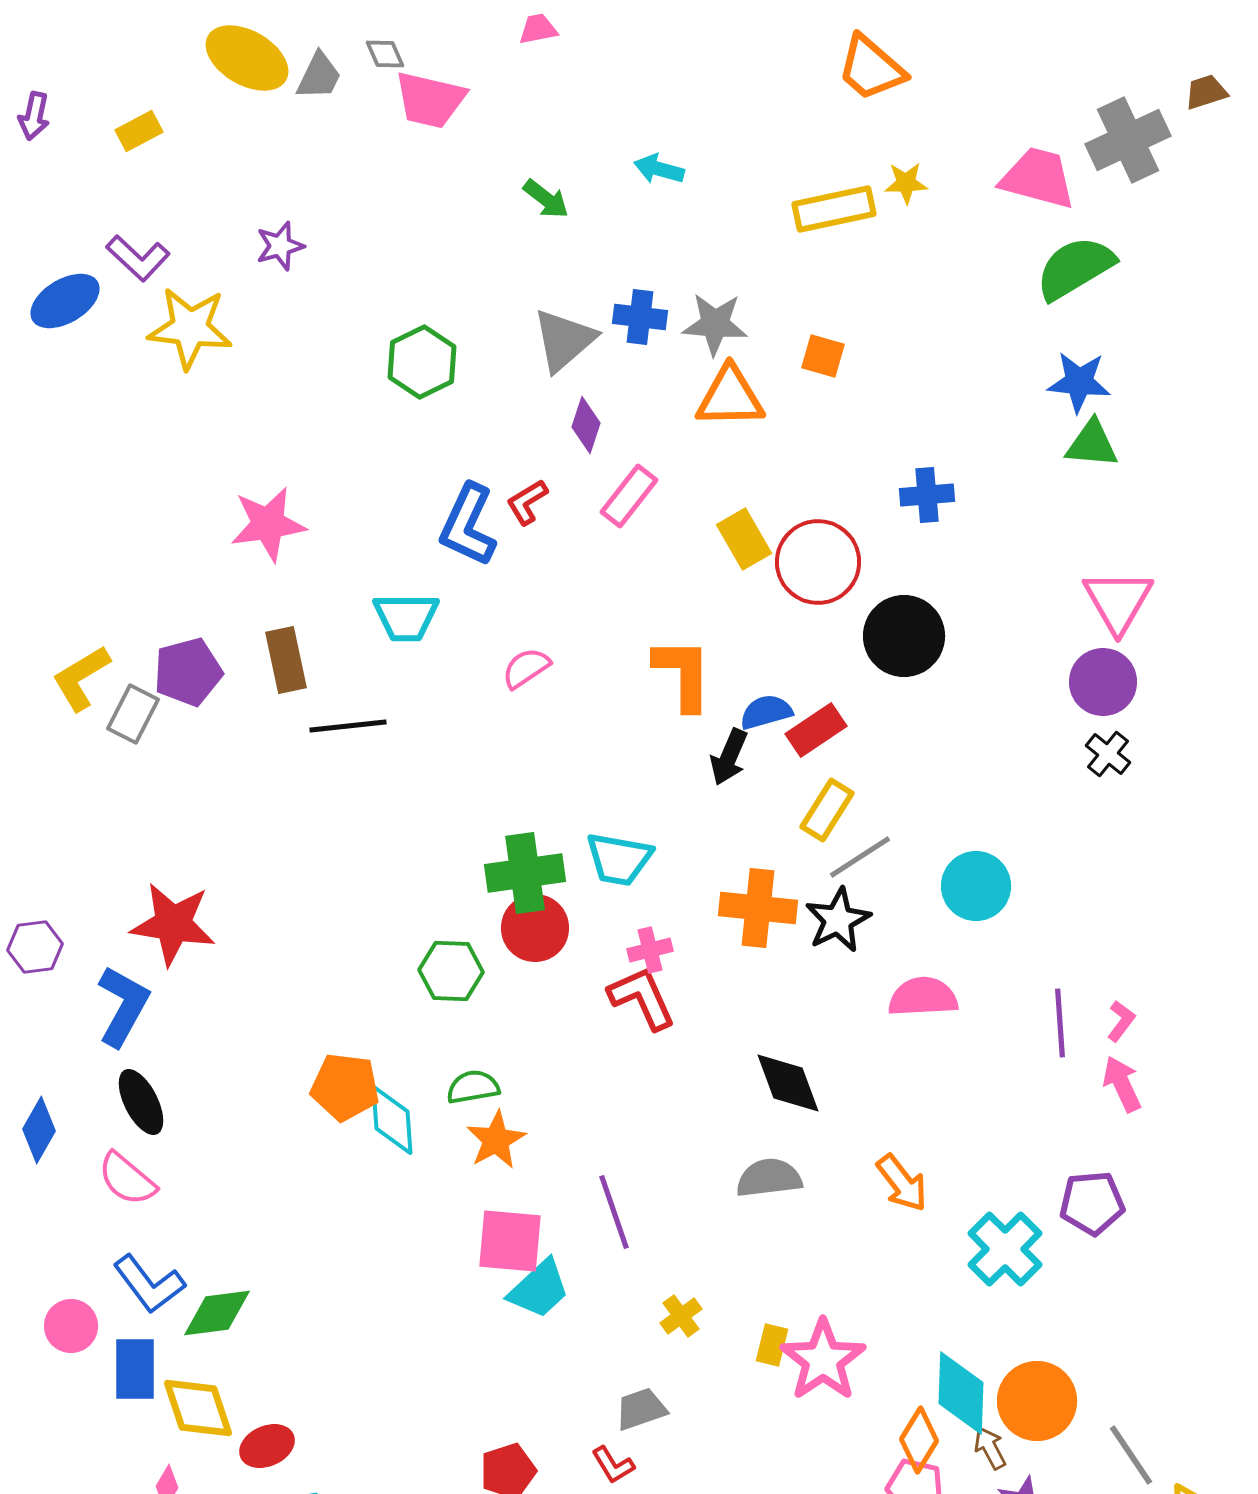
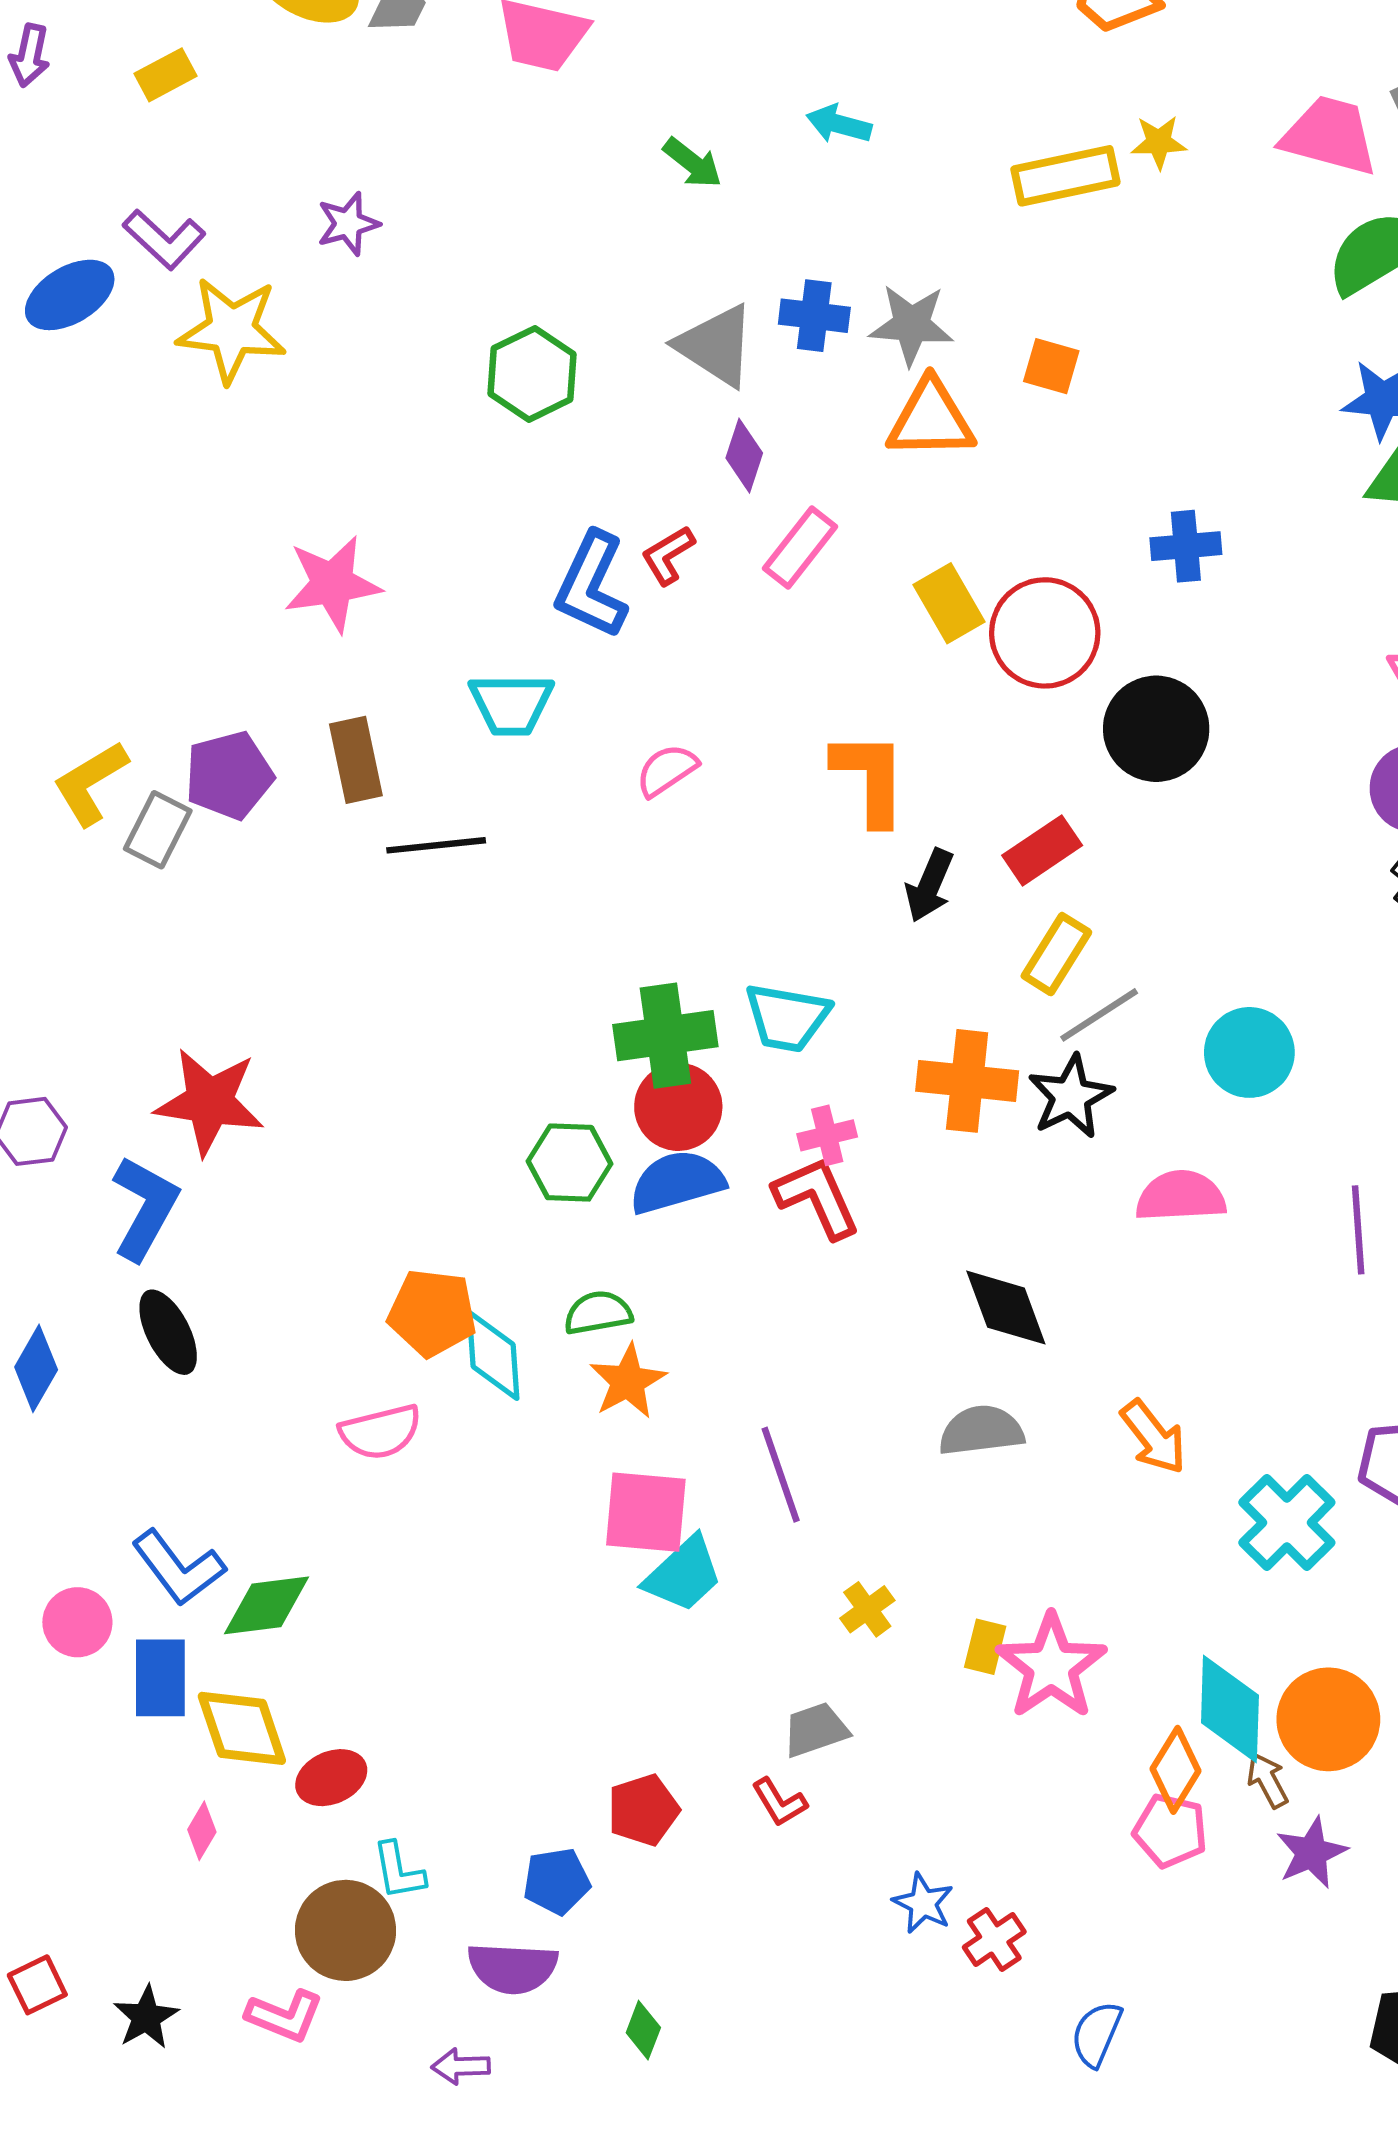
gray triangle: (564, 340) -> (716, 345), turned -46
blue semicircle: (766, 712) -> (677, 1182), moved, size x1.4
pink semicircle: (127, 1179) -> (380, 1432), moved, turned -54

